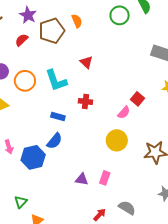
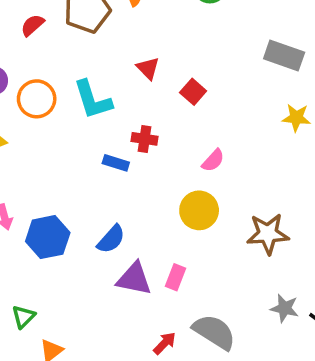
red square: (137, 99) -> (193, 92), moved
blue rectangle: (58, 117) -> (116, 163), moved
blue semicircle: (54, 141) -> (111, 239), moved
purple triangle: (82, 179) -> (134, 279), size x1.5
gray semicircle: (127, 208) -> (214, 332), size x1.4

